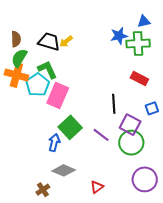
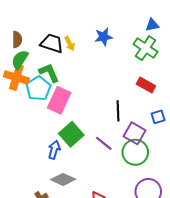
blue star: (119, 36) -> (104, 37), moved
yellow arrow: (66, 41) -> (70, 44), turned -80
green cross: (138, 44) -> (146, 48), turned 35

